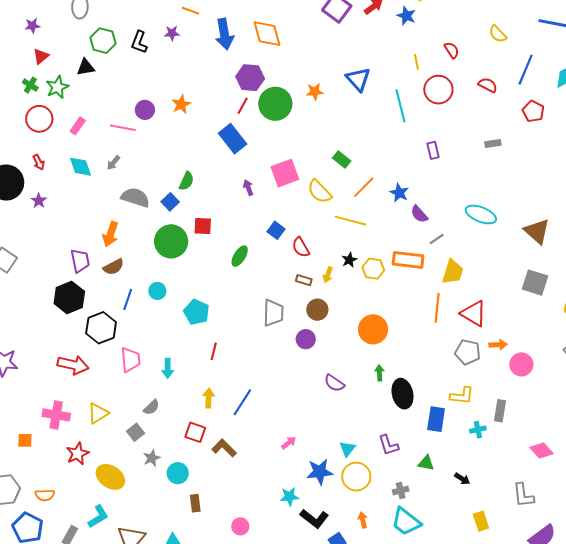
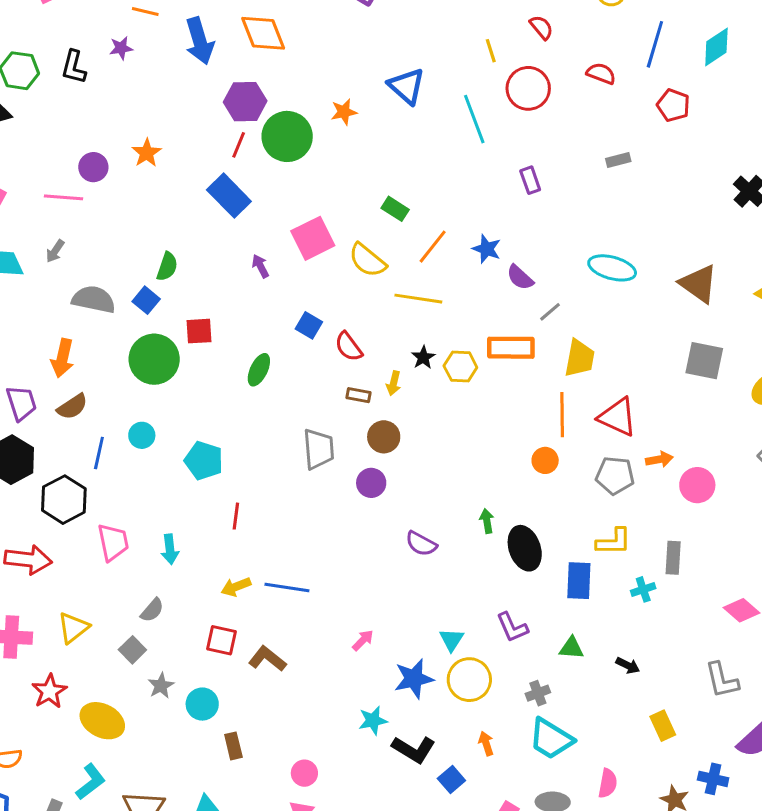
orange circle: (373, 329) -> (545, 460), moved, size x0.6
yellow arrow: (209, 398) -> (236, 587), turned -108
blue line: (242, 402) -> (287, 587), turned 72

